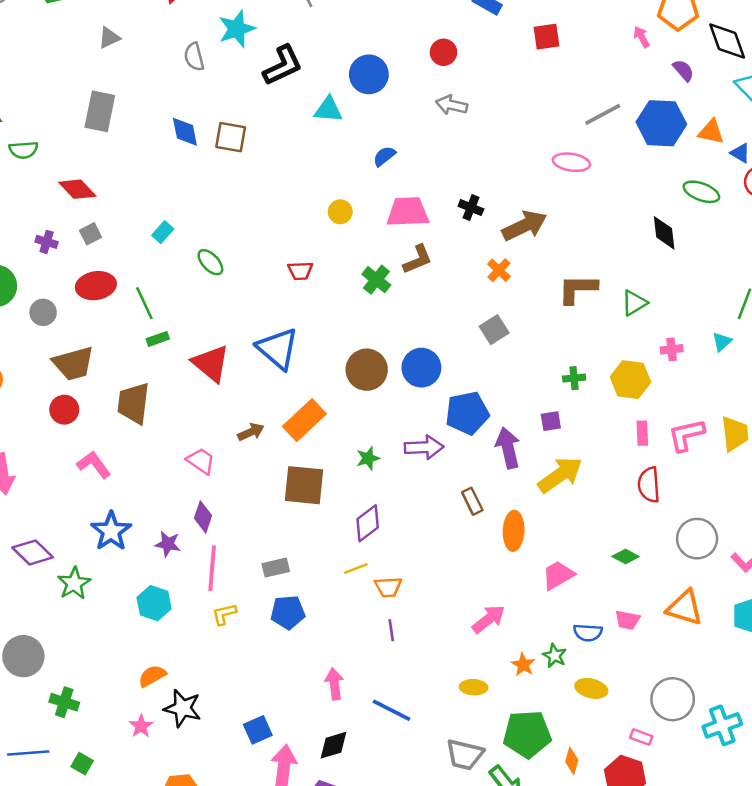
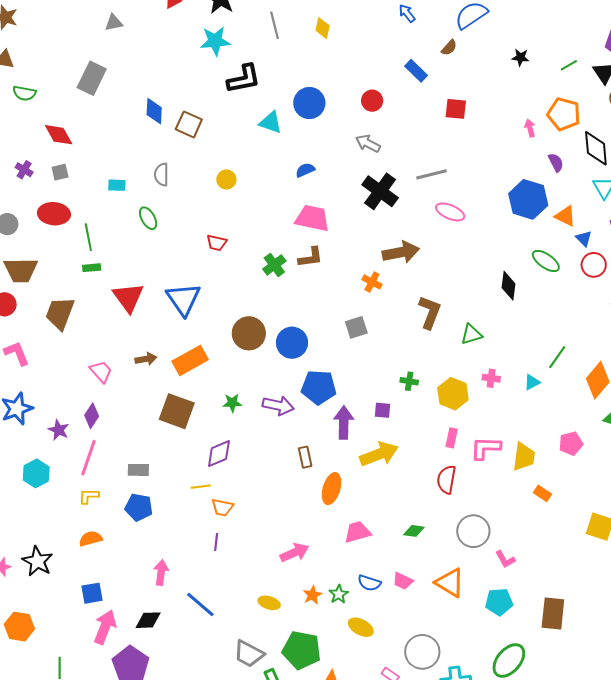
gray semicircle: (194, 57) -> (162, 175), moved
gray line: (603, 114) -> (432, 174), moved
black cross: (471, 208) -> (380, 191), moved, size x1.8
yellow circle: (340, 212) -> (226, 179), moved
cyan rectangle: (163, 232) -> (117, 185), turned 36
orange cross: (499, 270) -> (372, 282), turned -30
brown L-shape: (578, 289) -> (430, 312), turned 96
green diamond: (626, 557) -> (414, 531), turned -35
orange semicircle: (152, 676) -> (91, 539), moved

